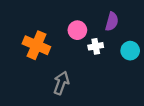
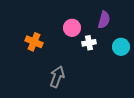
orange cross: (36, 45) -> (34, 42), size x0.7

